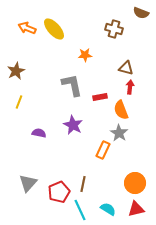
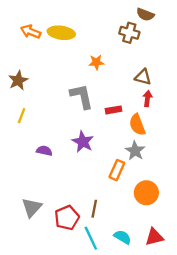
brown semicircle: (141, 13) -> (145, 15), moved
yellow ellipse: (54, 29) -> (61, 33), turned -40
orange circle: (135, 183) -> (146, 193), moved

